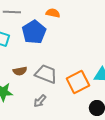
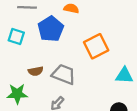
orange square: (78, 82) -> (96, 46), moved

